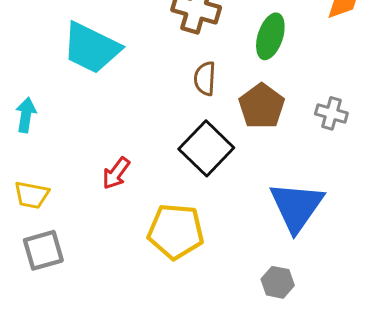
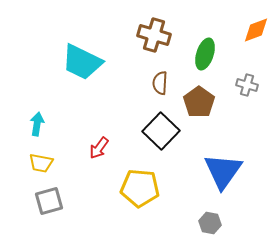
gray cross: (331, 113) -> (247, 85), moved
cyan arrow: (26, 115) -> (37, 124), moved

